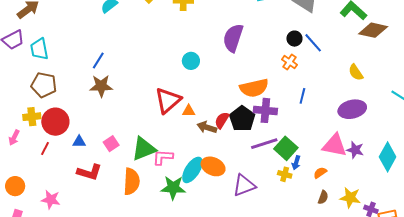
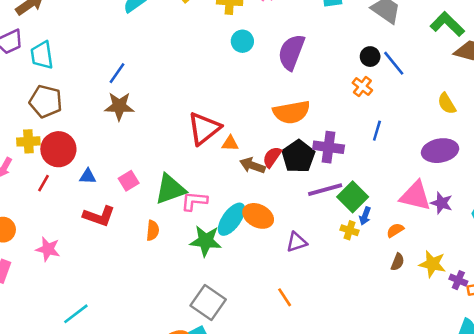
cyan circle: (191, 61) -> (242, 41), moved
orange semicircle: (254, 88) -> (292, 112), moved
orange semicircle: (132, 181) -> (153, 230), size x0.6
purple triangle: (244, 185) -> (297, 242), size x0.7

